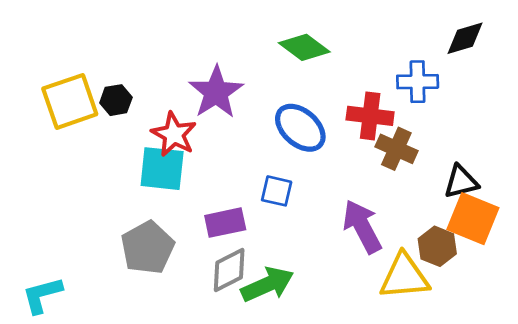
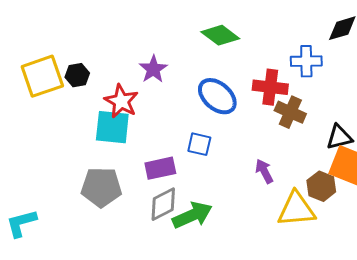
purple star: (216, 92) -> (153, 69), size x0.7
purple arrow: (362, 227) -> (264, 171), size x0.6
gray pentagon: (148, 248) -> (101, 187), turned 30

